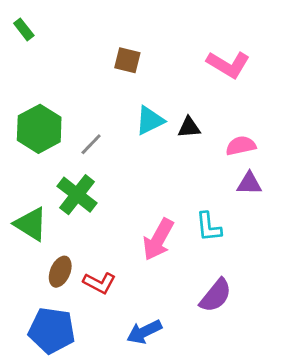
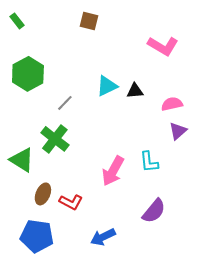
brown square: (127, 60) -> (89, 21), moved
green hexagon: (39, 129) -> (28, 74), moved
purple triangle: (249, 183) -> (178, 131), turned -42

